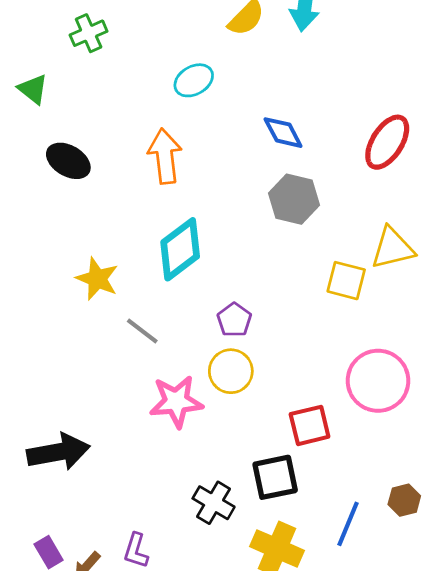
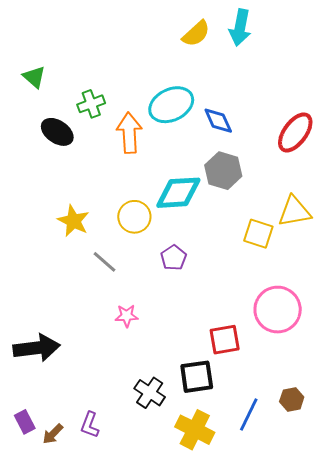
green cross: (89, 33) -> (91, 104), moved
cyan ellipse: (194, 80) -> (171, 105), moved, size x1.5
cyan diamond: (180, 249) -> (178, 193), moved, turned 30
yellow circle: (231, 371) -> (134, 217), moved
pink star: (176, 402) -> (127, 316), size x0.6

